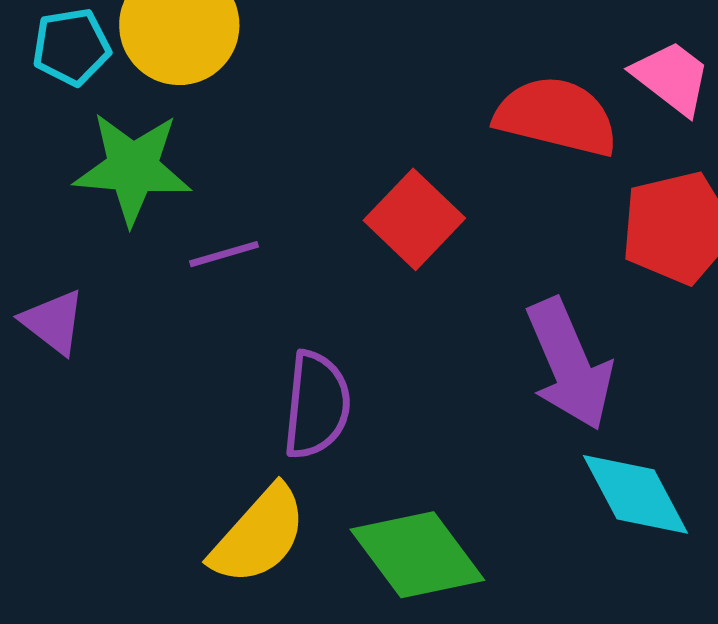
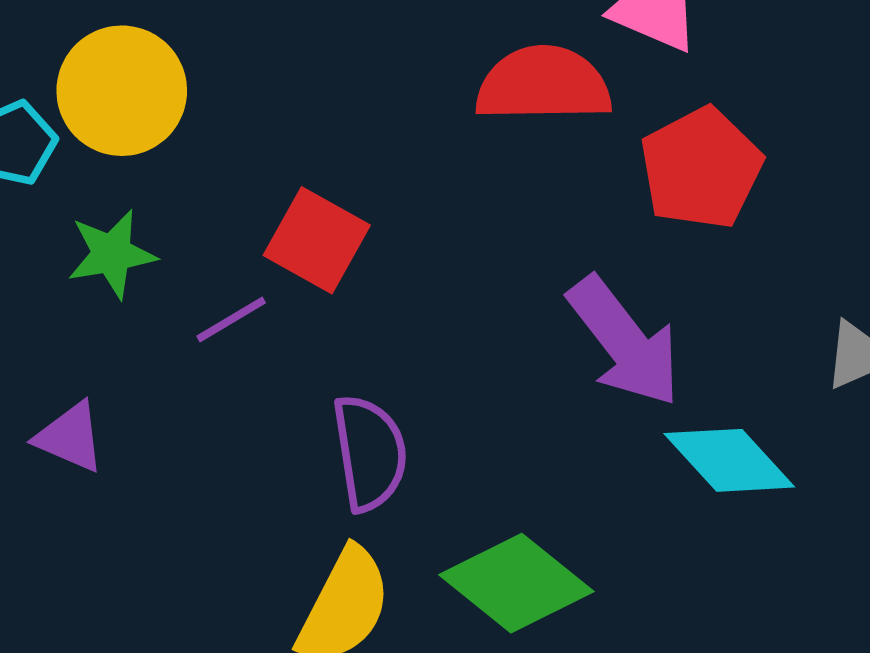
green star: (133, 168) -> (112, 254), size x0.7
red square: (414, 219) -> (317, 240), moved

